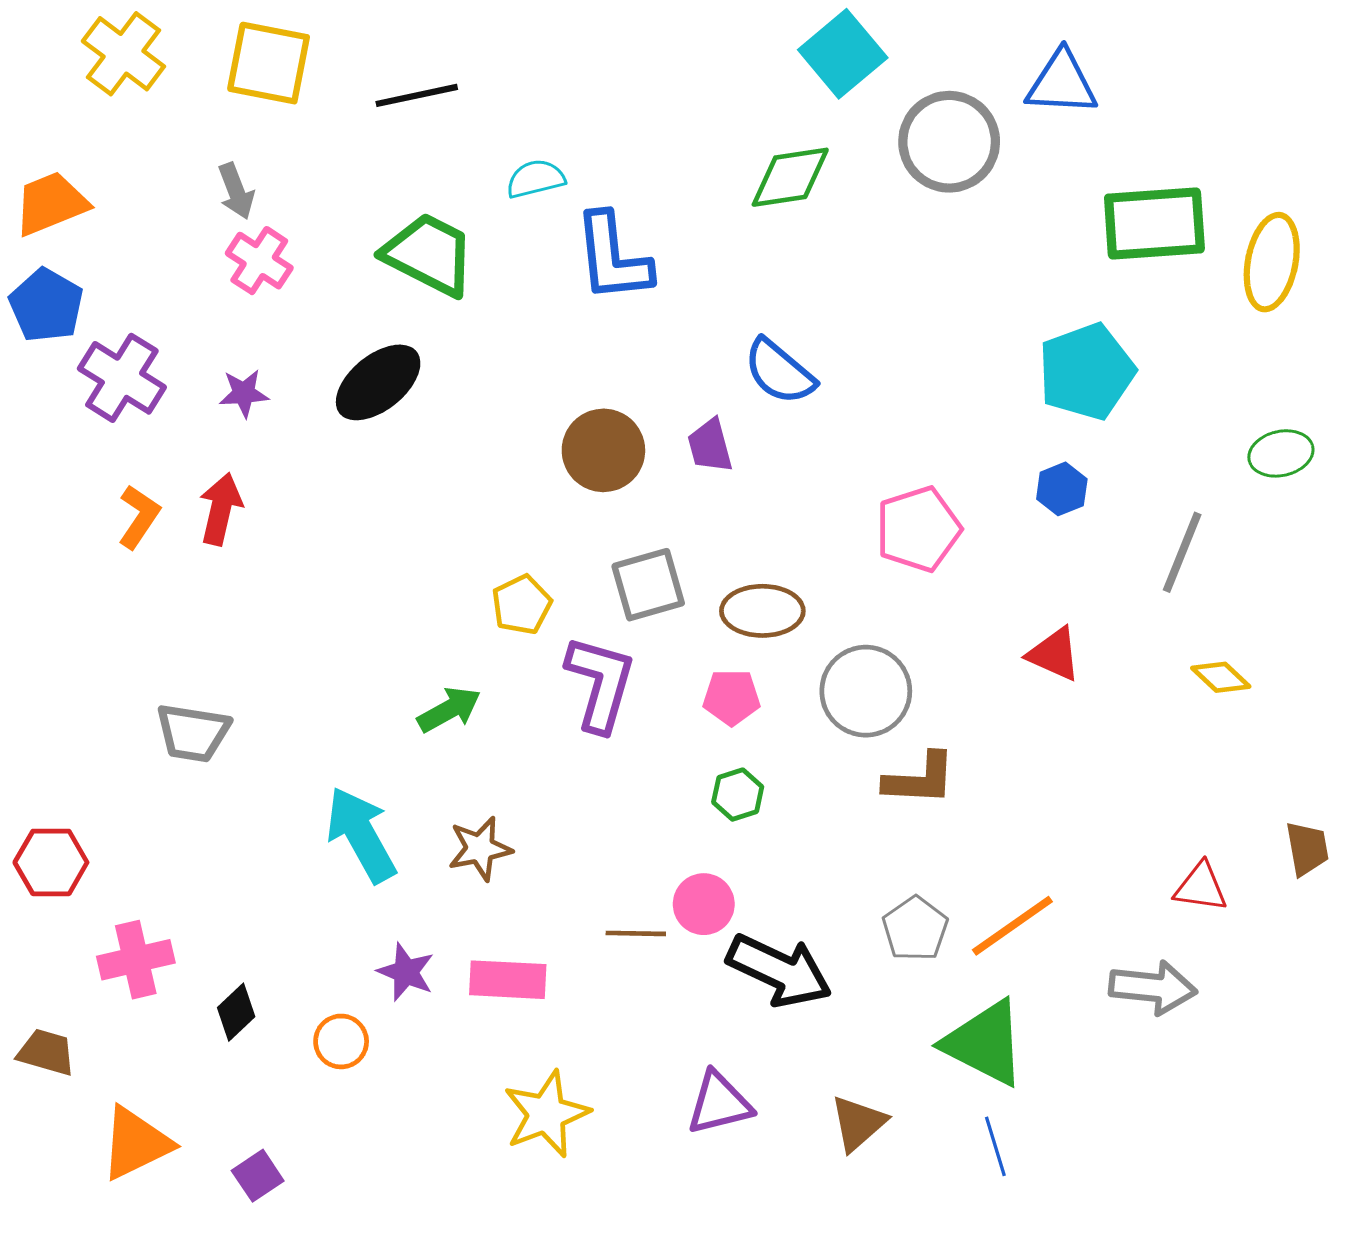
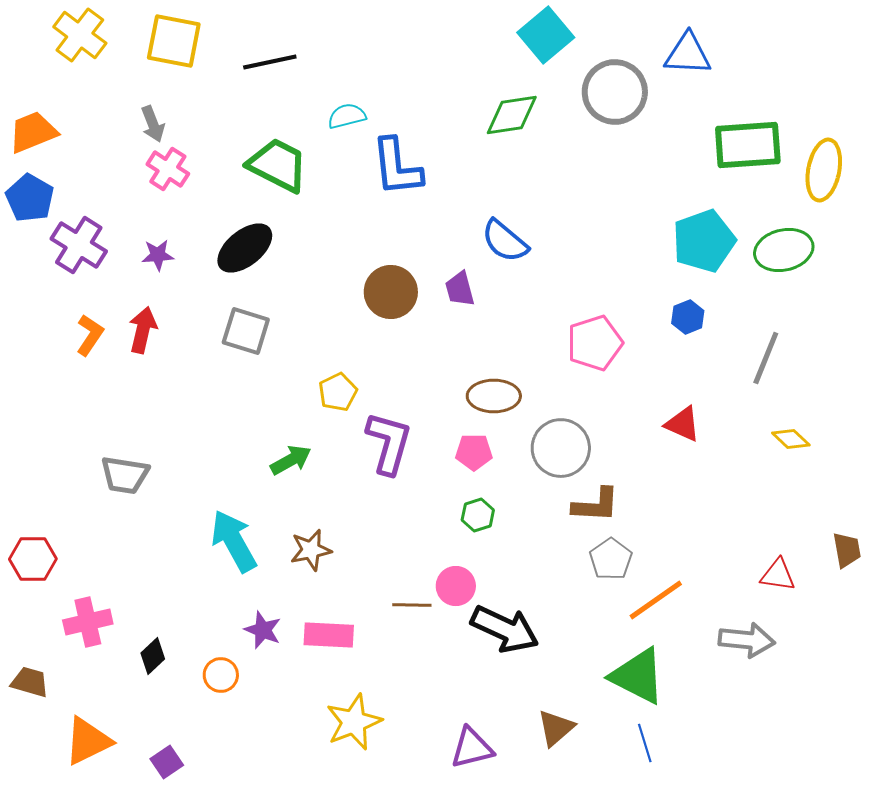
green ellipse: (1281, 453) -> (784, 250), moved, size x1.4
gray square: (648, 585) -> (246, 331), moved, turned 33
gray pentagon: (915, 929) -> (611, 559), moved
purple triangle: (719, 1103) -> (472, 748), moved

